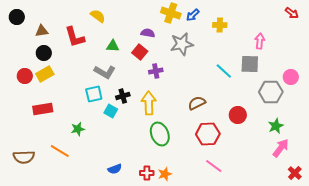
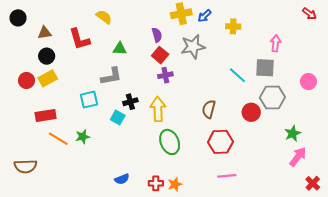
yellow cross: (171, 13) -> (181, 14), turned -30
purple semicircle: (148, 33) -> (157, 35), turned 64
red square: (140, 52) -> (160, 55), moved
gray L-shape: (105, 72) -> (111, 76), turned -40
gray hexagon: (271, 92) -> (272, 97), moved
cyan square: (94, 94) -> (89, 100), moved
brown semicircle: (197, 103) -> (209, 109), turned -48
red circle: (238, 115) -> (251, 112), moved
orange line: (60, 151) -> (58, 139), moved
pink line: (214, 166) -> (227, 176), turned -42

